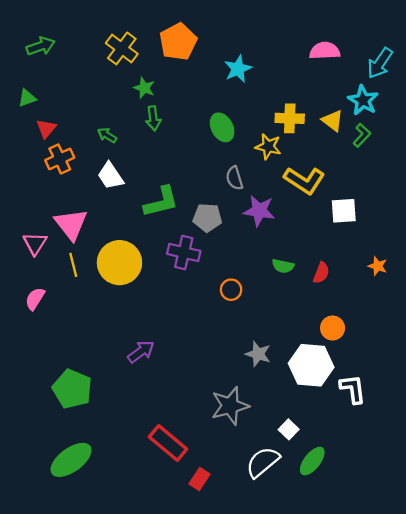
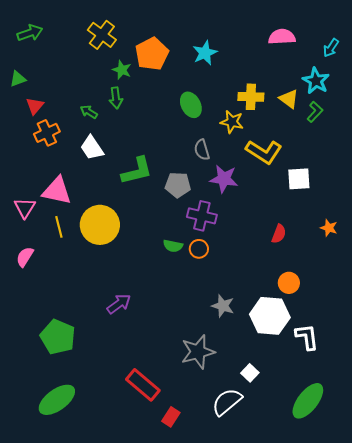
orange pentagon: (178, 42) -> (152, 54), moved
cyan arrow: (380, 63) -> (331, 48), size x0.7
green arrow: (153, 118) -> (116, 98), moved
pink triangle: (71, 224) -> (57, 191), turned -40
purple cross: (184, 252) -> (202, 216), moved
green semicircle: (283, 266) -> (173, 246), moved
green ellipse: (312, 461) -> (308, 401), moved, size x1.4

